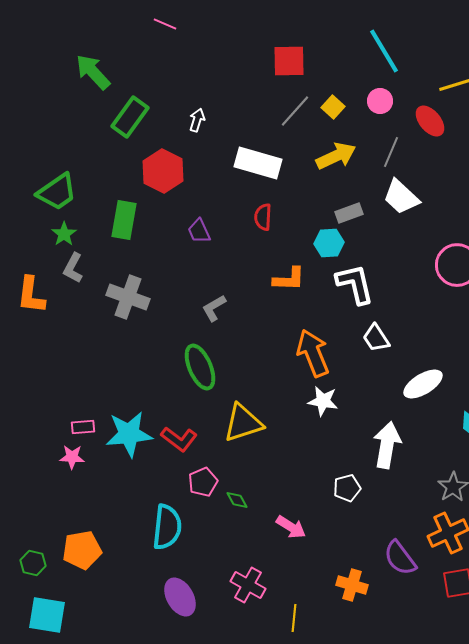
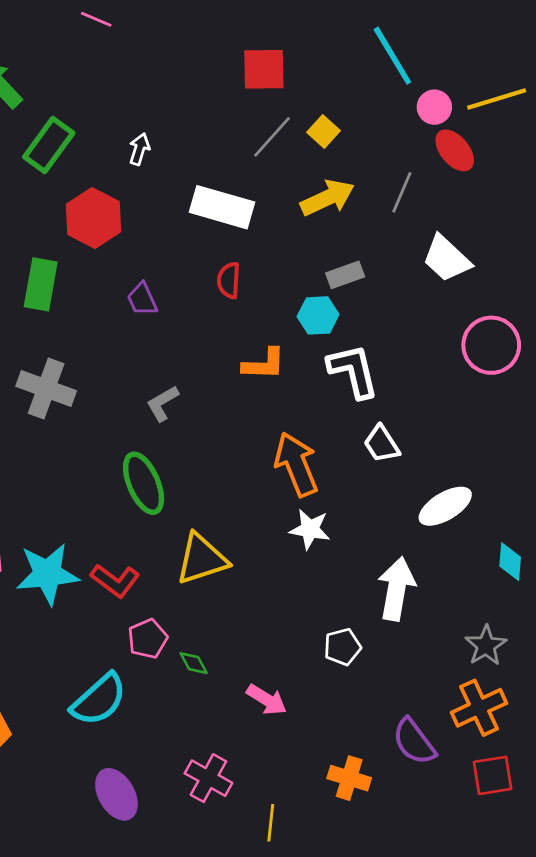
pink circle: (380, 101) -> (434, 107), moved
white trapezoid: (401, 197) -> (447, 259), moved
cyan semicircle: (167, 527) -> (99, 700), turned 42

